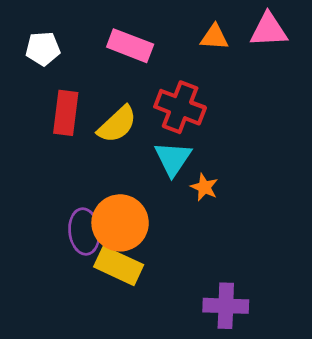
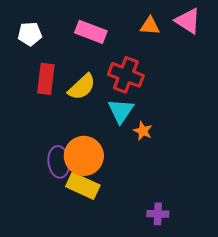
pink triangle: (269, 30) -> (188, 21), turned 36
purple cross: (226, 306) -> (158, 214), size x0.7

